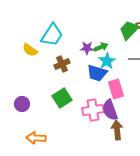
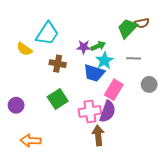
brown cross: (62, 64) -> (58, 64), turned 35
pink rectangle: (116, 89) -> (114, 90), turned 48
purple semicircle: (110, 110) -> (108, 111), turned -140
brown arrow: (117, 130) -> (98, 135), moved

